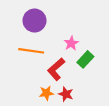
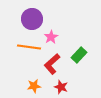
pink star: (71, 43) -> (51, 37), moved
orange star: (46, 93) -> (34, 86), moved

